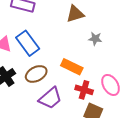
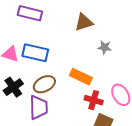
blue rectangle: (28, 43) -> (35, 53), turned -40
purple trapezoid: (50, 98) -> (39, 107), moved, turned -50

